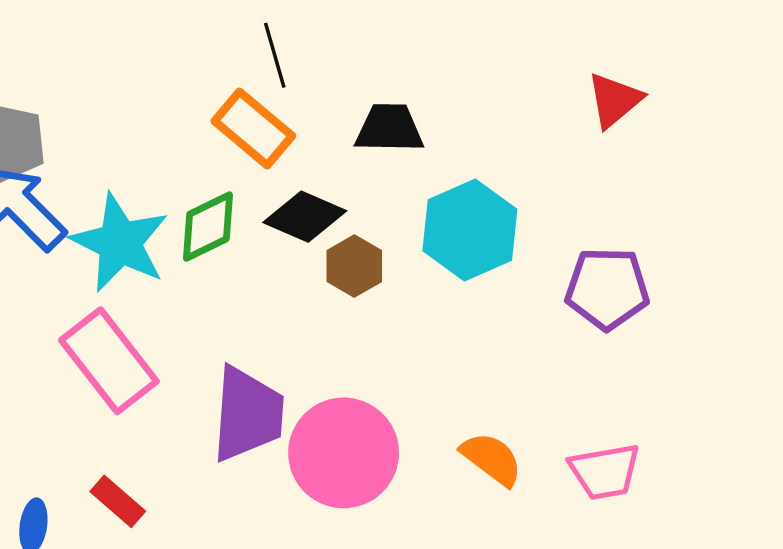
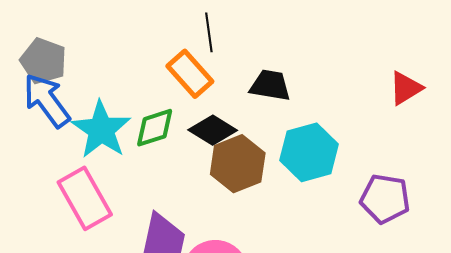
brown hexagon: (354, 266) -> (238, 164), size x1.6

